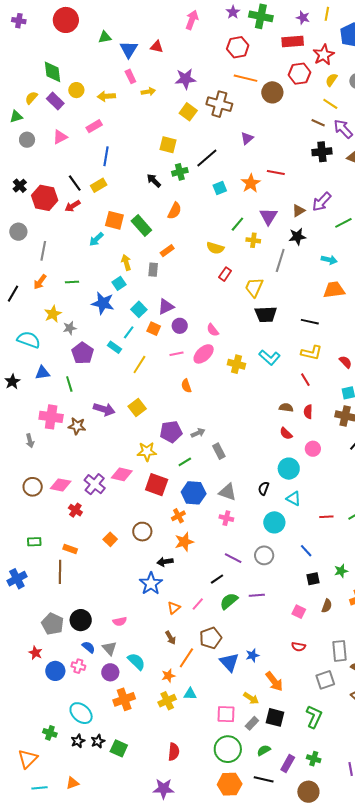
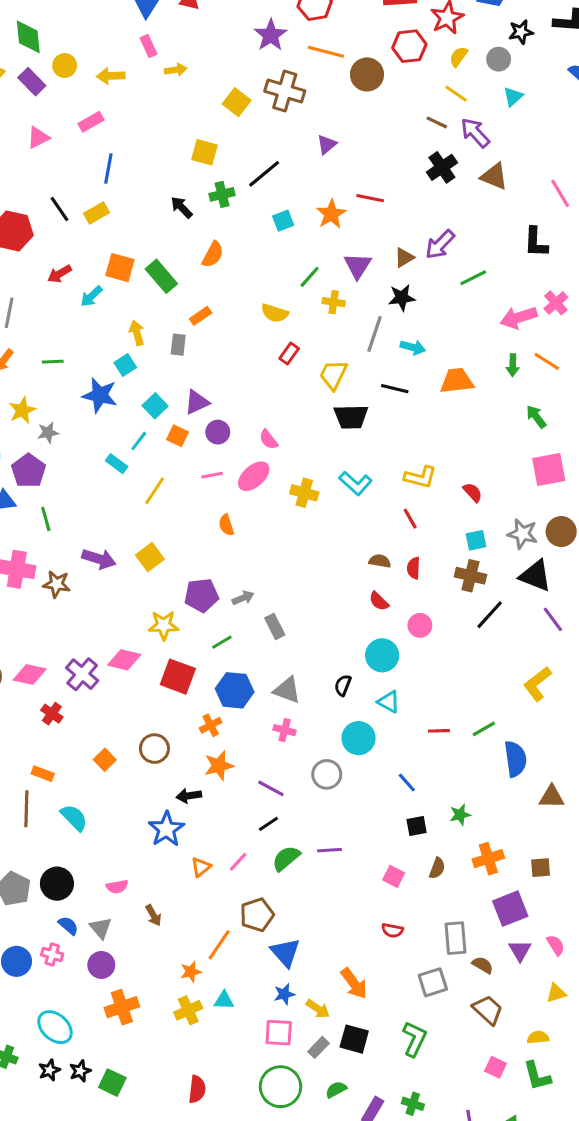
purple star: (185, 79) -> (271, 35), moved, turned -30
black cross: (322, 152) -> (442, 167), turned -30
red arrow: (73, 206) -> (60, 274), moved
cyan arrow: (329, 260) -> (413, 347), moved
black line: (310, 322) -> (395, 389), moved
purple pentagon: (83, 353) -> (28, 471), moved
gray circle: (264, 555) -> (327, 774), moved
purple line: (233, 558) -> (271, 788), moved
brown arrow: (171, 638) -> (153, 915), moved
blue star: (252, 655) -> (284, 994), moved
cyan semicircle: (136, 661) -> (74, 818), moved

